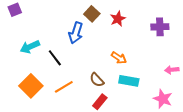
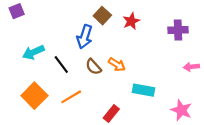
orange arrow: (119, 58) -> (117, 65), moved
pink arrow: (172, 70) -> (191, 67), moved
brown semicircle: (97, 80) -> (93, 67), moved

